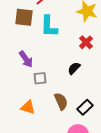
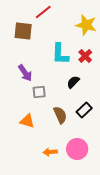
cyan L-shape: (49, 26) -> (60, 54), moved
black rectangle: (85, 107) -> (84, 110), moved

